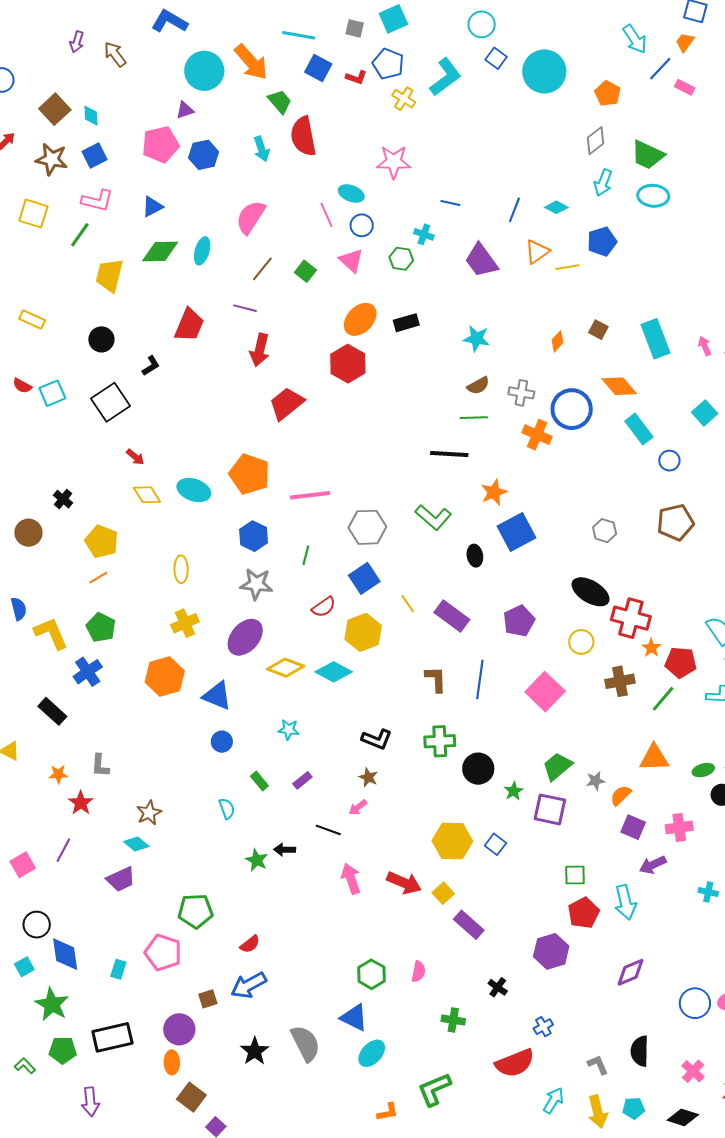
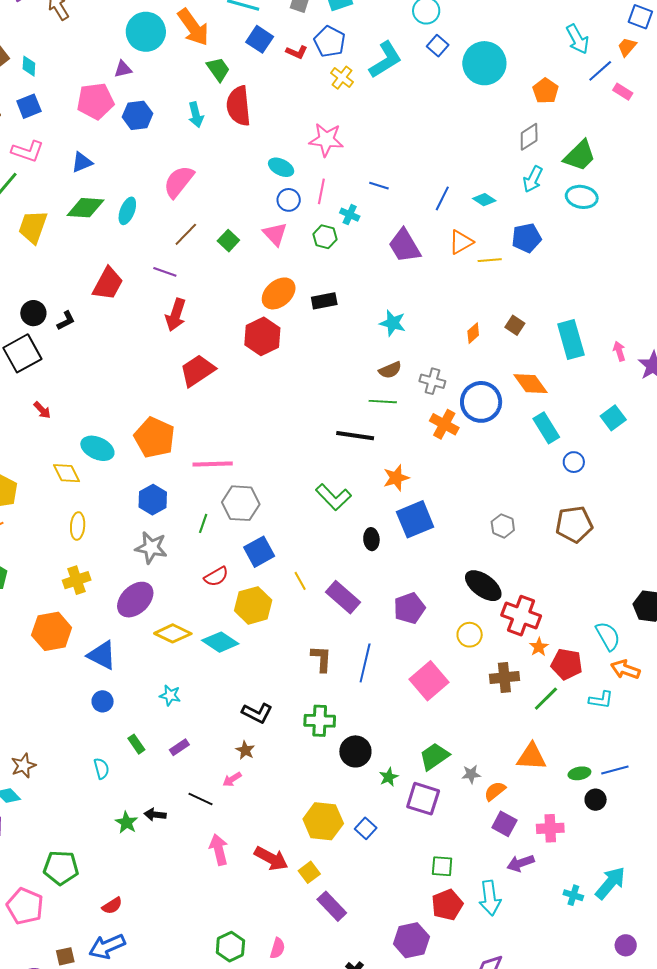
green trapezoid: (648, 155) -> (580, 156), turned -75
pink line: (327, 215) -> (321, 191), moved, turned 30
black circle: (101, 339) -> (33, 313), moved
yellow diamond: (147, 495) -> (67, 473), moved
gray hexagon: (367, 527) -> (241, 503), moved

